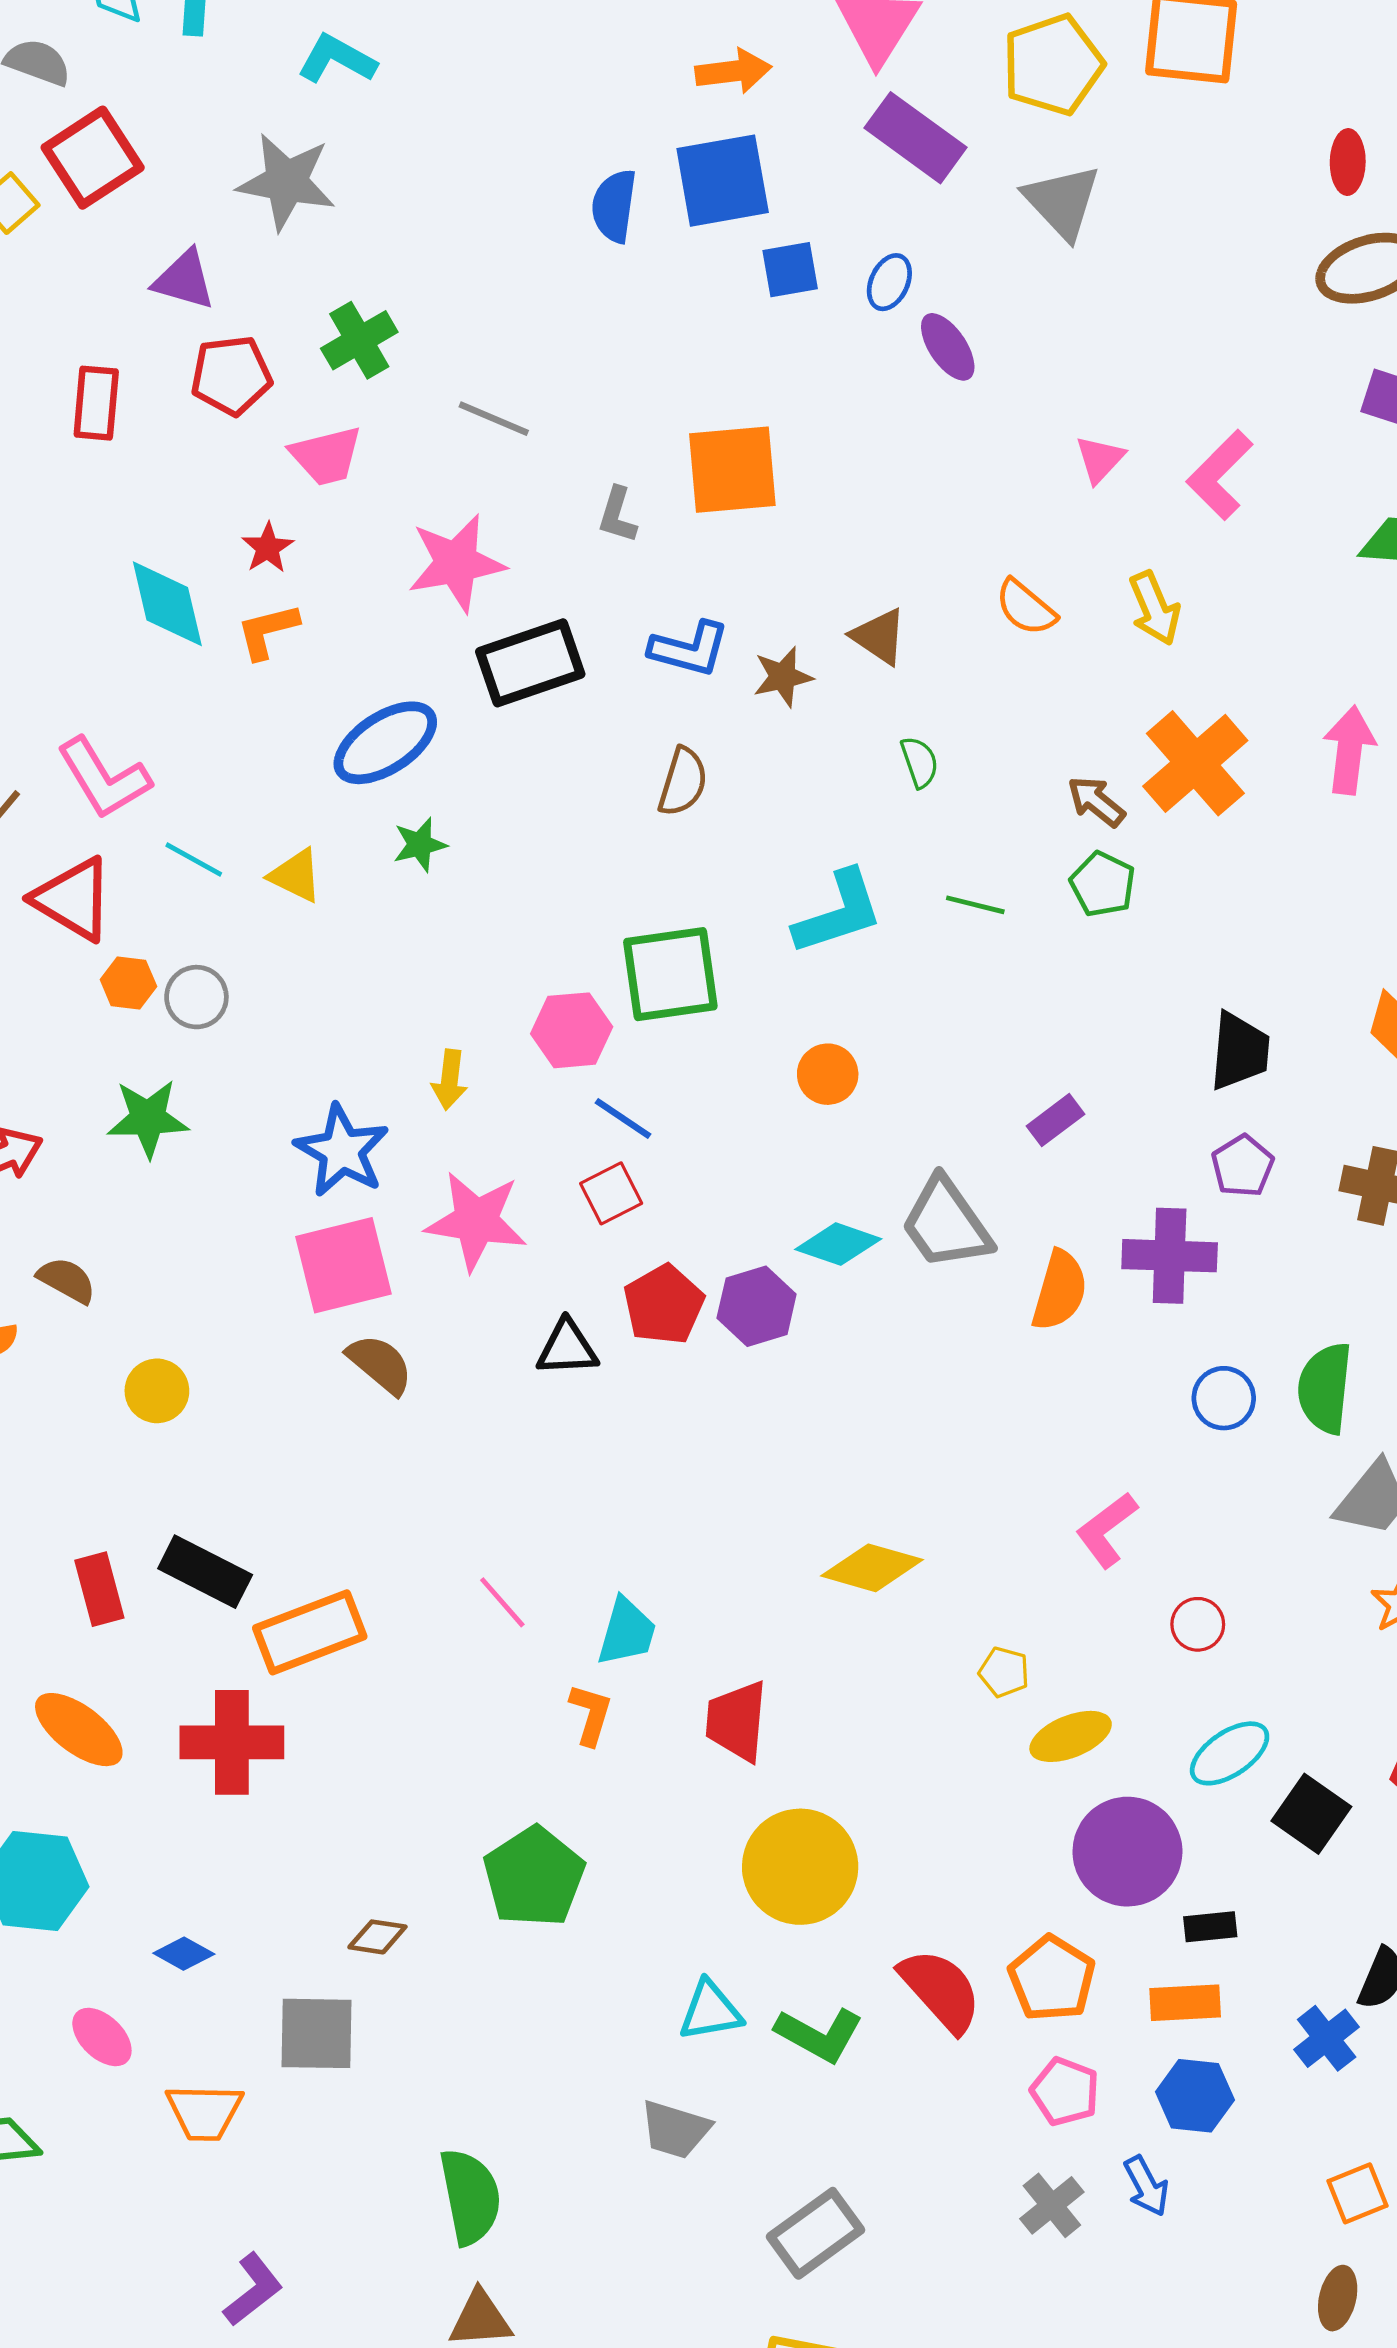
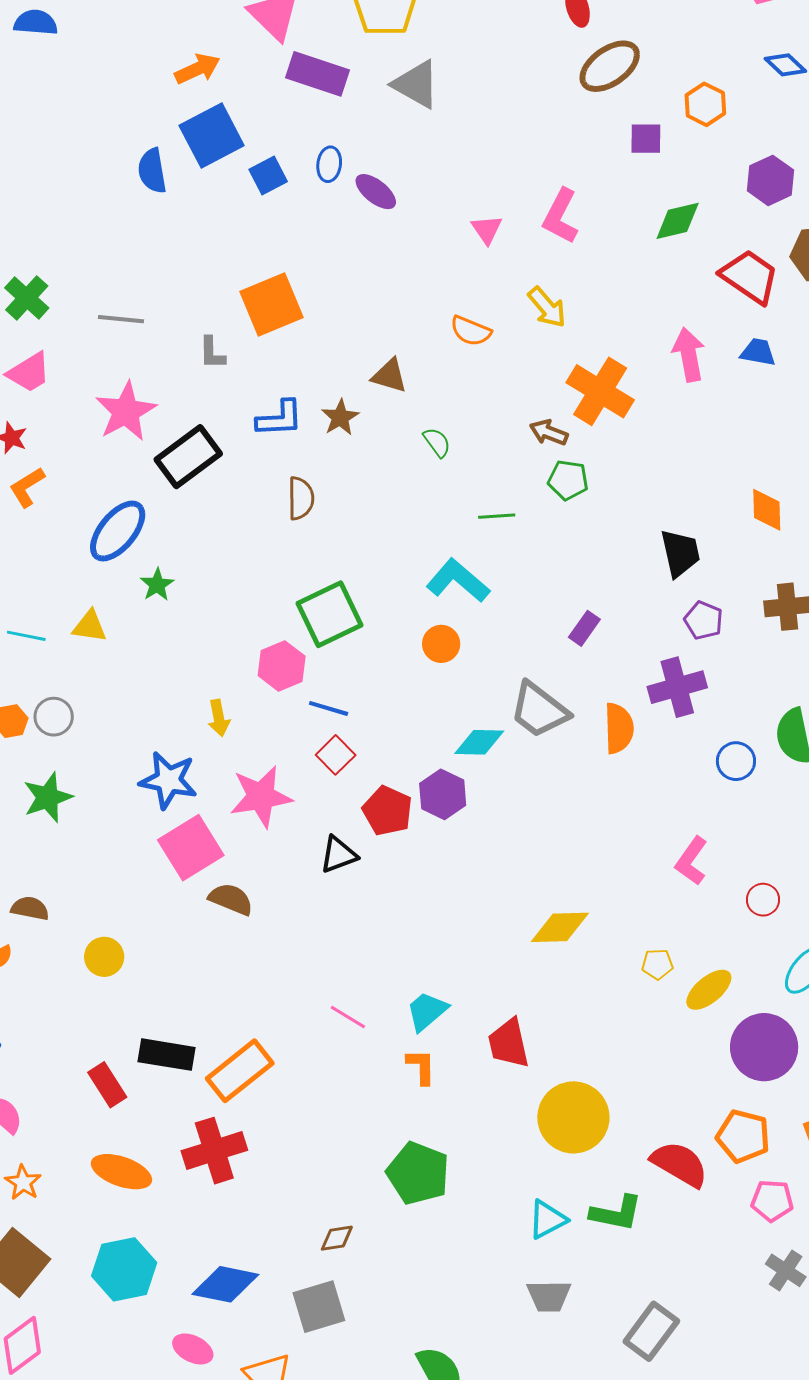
cyan L-shape: (839, 913) -> (458, 581), moved, turned -104
cyan trapezoid: (627, 1632) -> (427, 1011), turned -129
blue diamond: (184, 1954) -> (225, 1284), size x1.8

